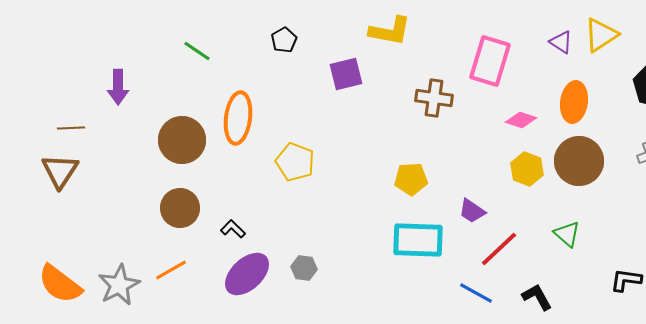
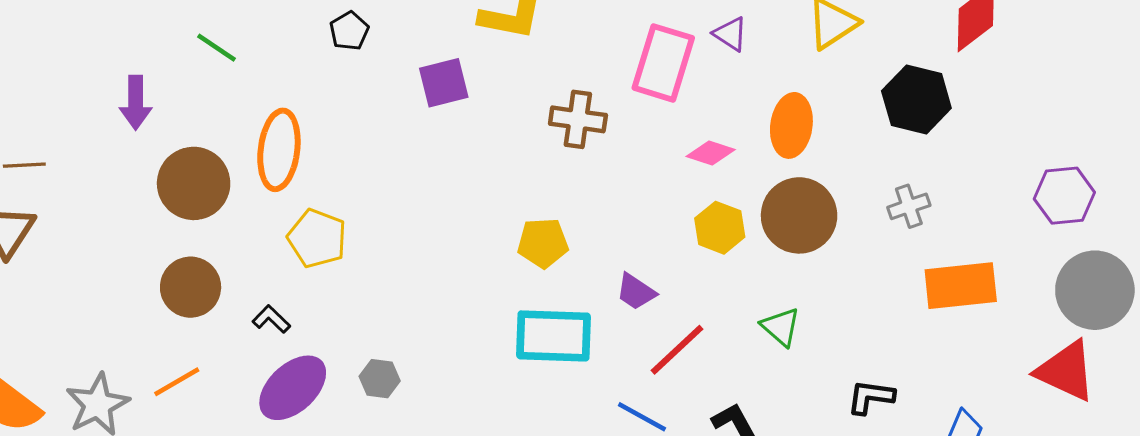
purple triangle: (561, 42) -> (730, 34), moved
purple arrow: (118, 87) -> (136, 103), moved
yellow pentagon: (295, 162) -> (317, 238), moved

